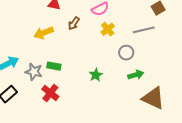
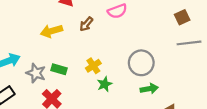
yellow cross: (108, 29) -> (93, 66), moved
gray line: (144, 30) -> (189, 43), moved
gray circle: (126, 53) -> (141, 63), size x1.5

